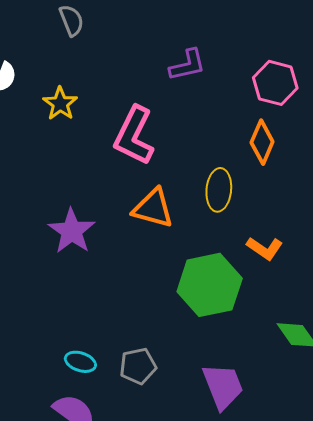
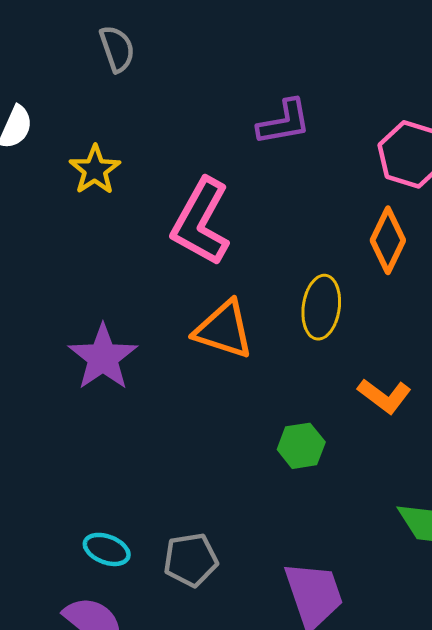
green hexagon: (210, 285) -> (301, 446), size x0.5

